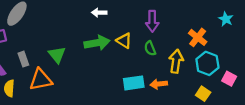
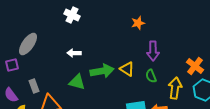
white arrow: (99, 13) -> (74, 53), moved
green triangle: (57, 55) -> (77, 82), moved, turned -36

